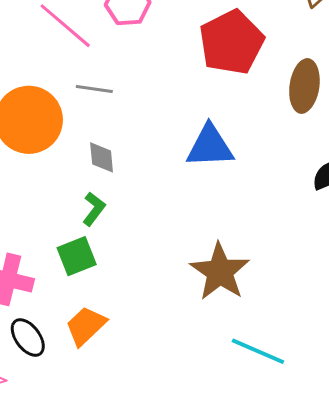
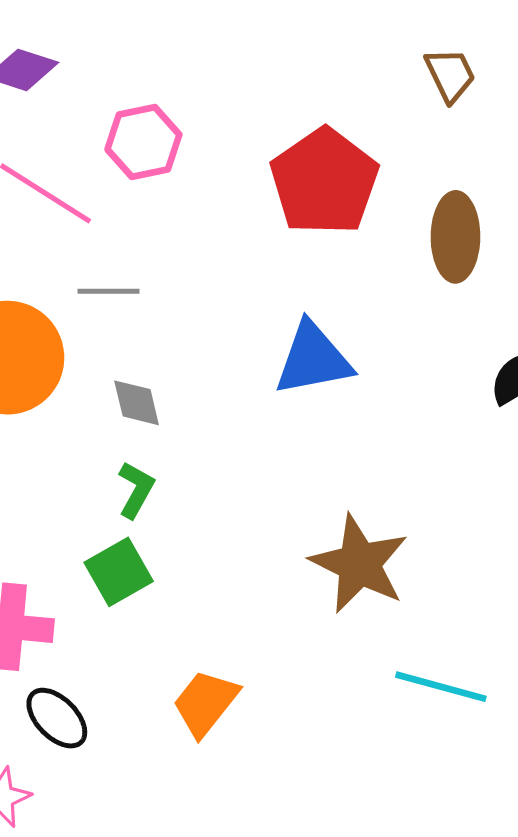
orange trapezoid: (86, 326) -> (205, 703), moved

